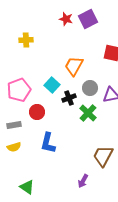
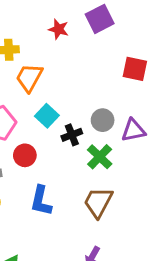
red star: (66, 19) -> (59, 29), moved
orange trapezoid: (74, 66) -> (29, 78), moved
brown trapezoid: (103, 156) -> (98, 202), moved

